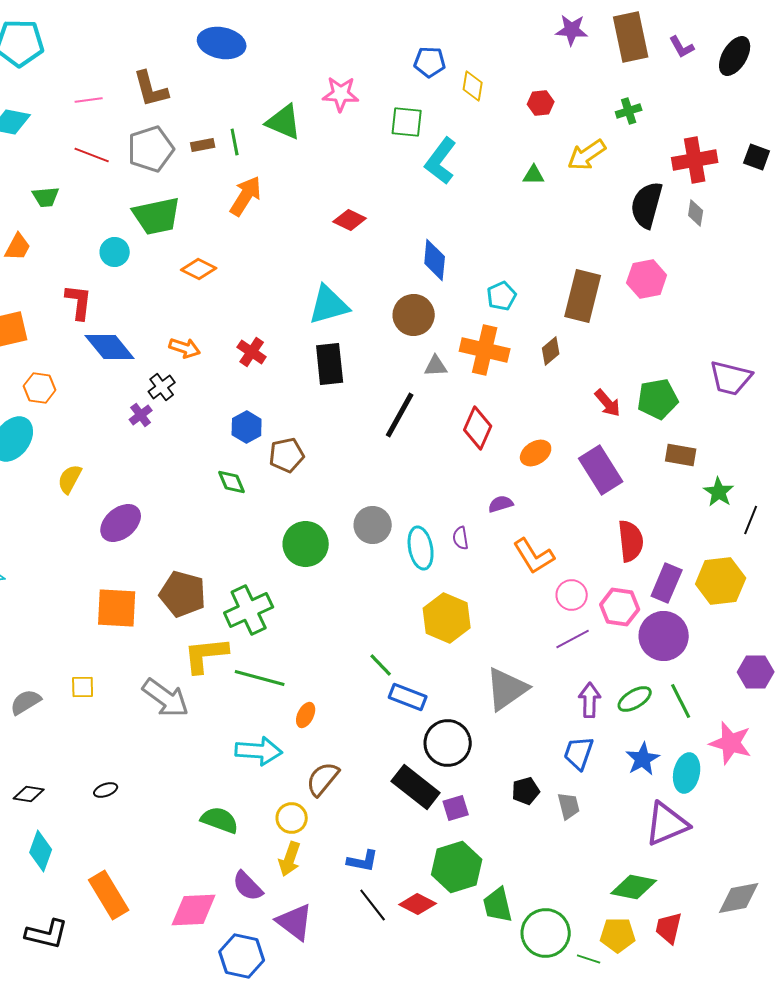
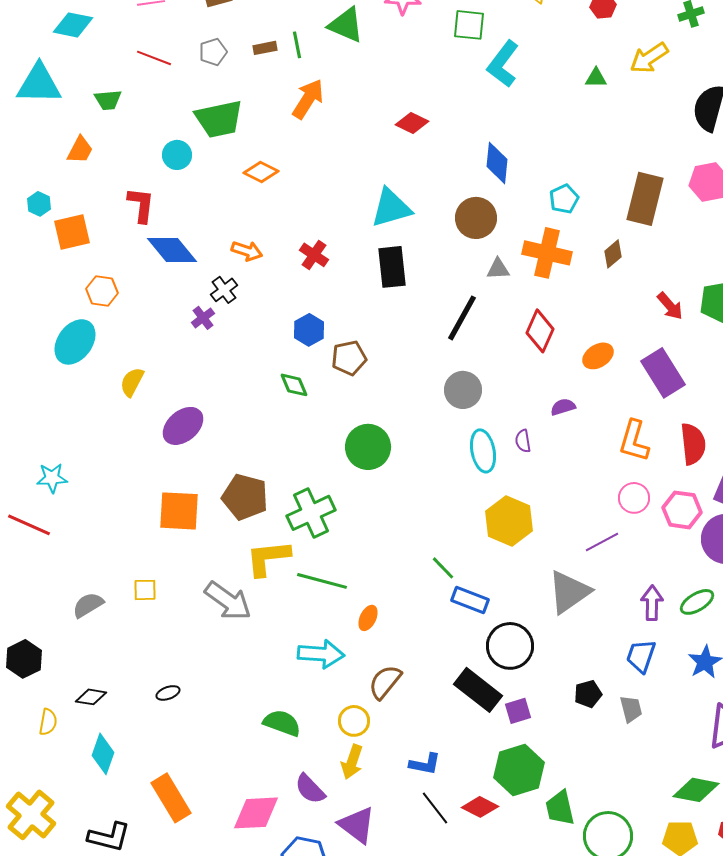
gray pentagon: (151, 149) -> (213, 52), size x0.6
gray circle: (373, 525) -> (463, 390), moved
orange L-shape: (534, 556) -> (634, 441), moved, turned 48
purple line: (573, 639) -> (602, 542), moved

